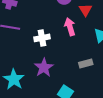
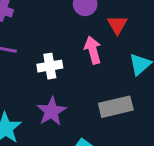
gray rectangle: (86, 63) -> (116, 107), size x1.5

